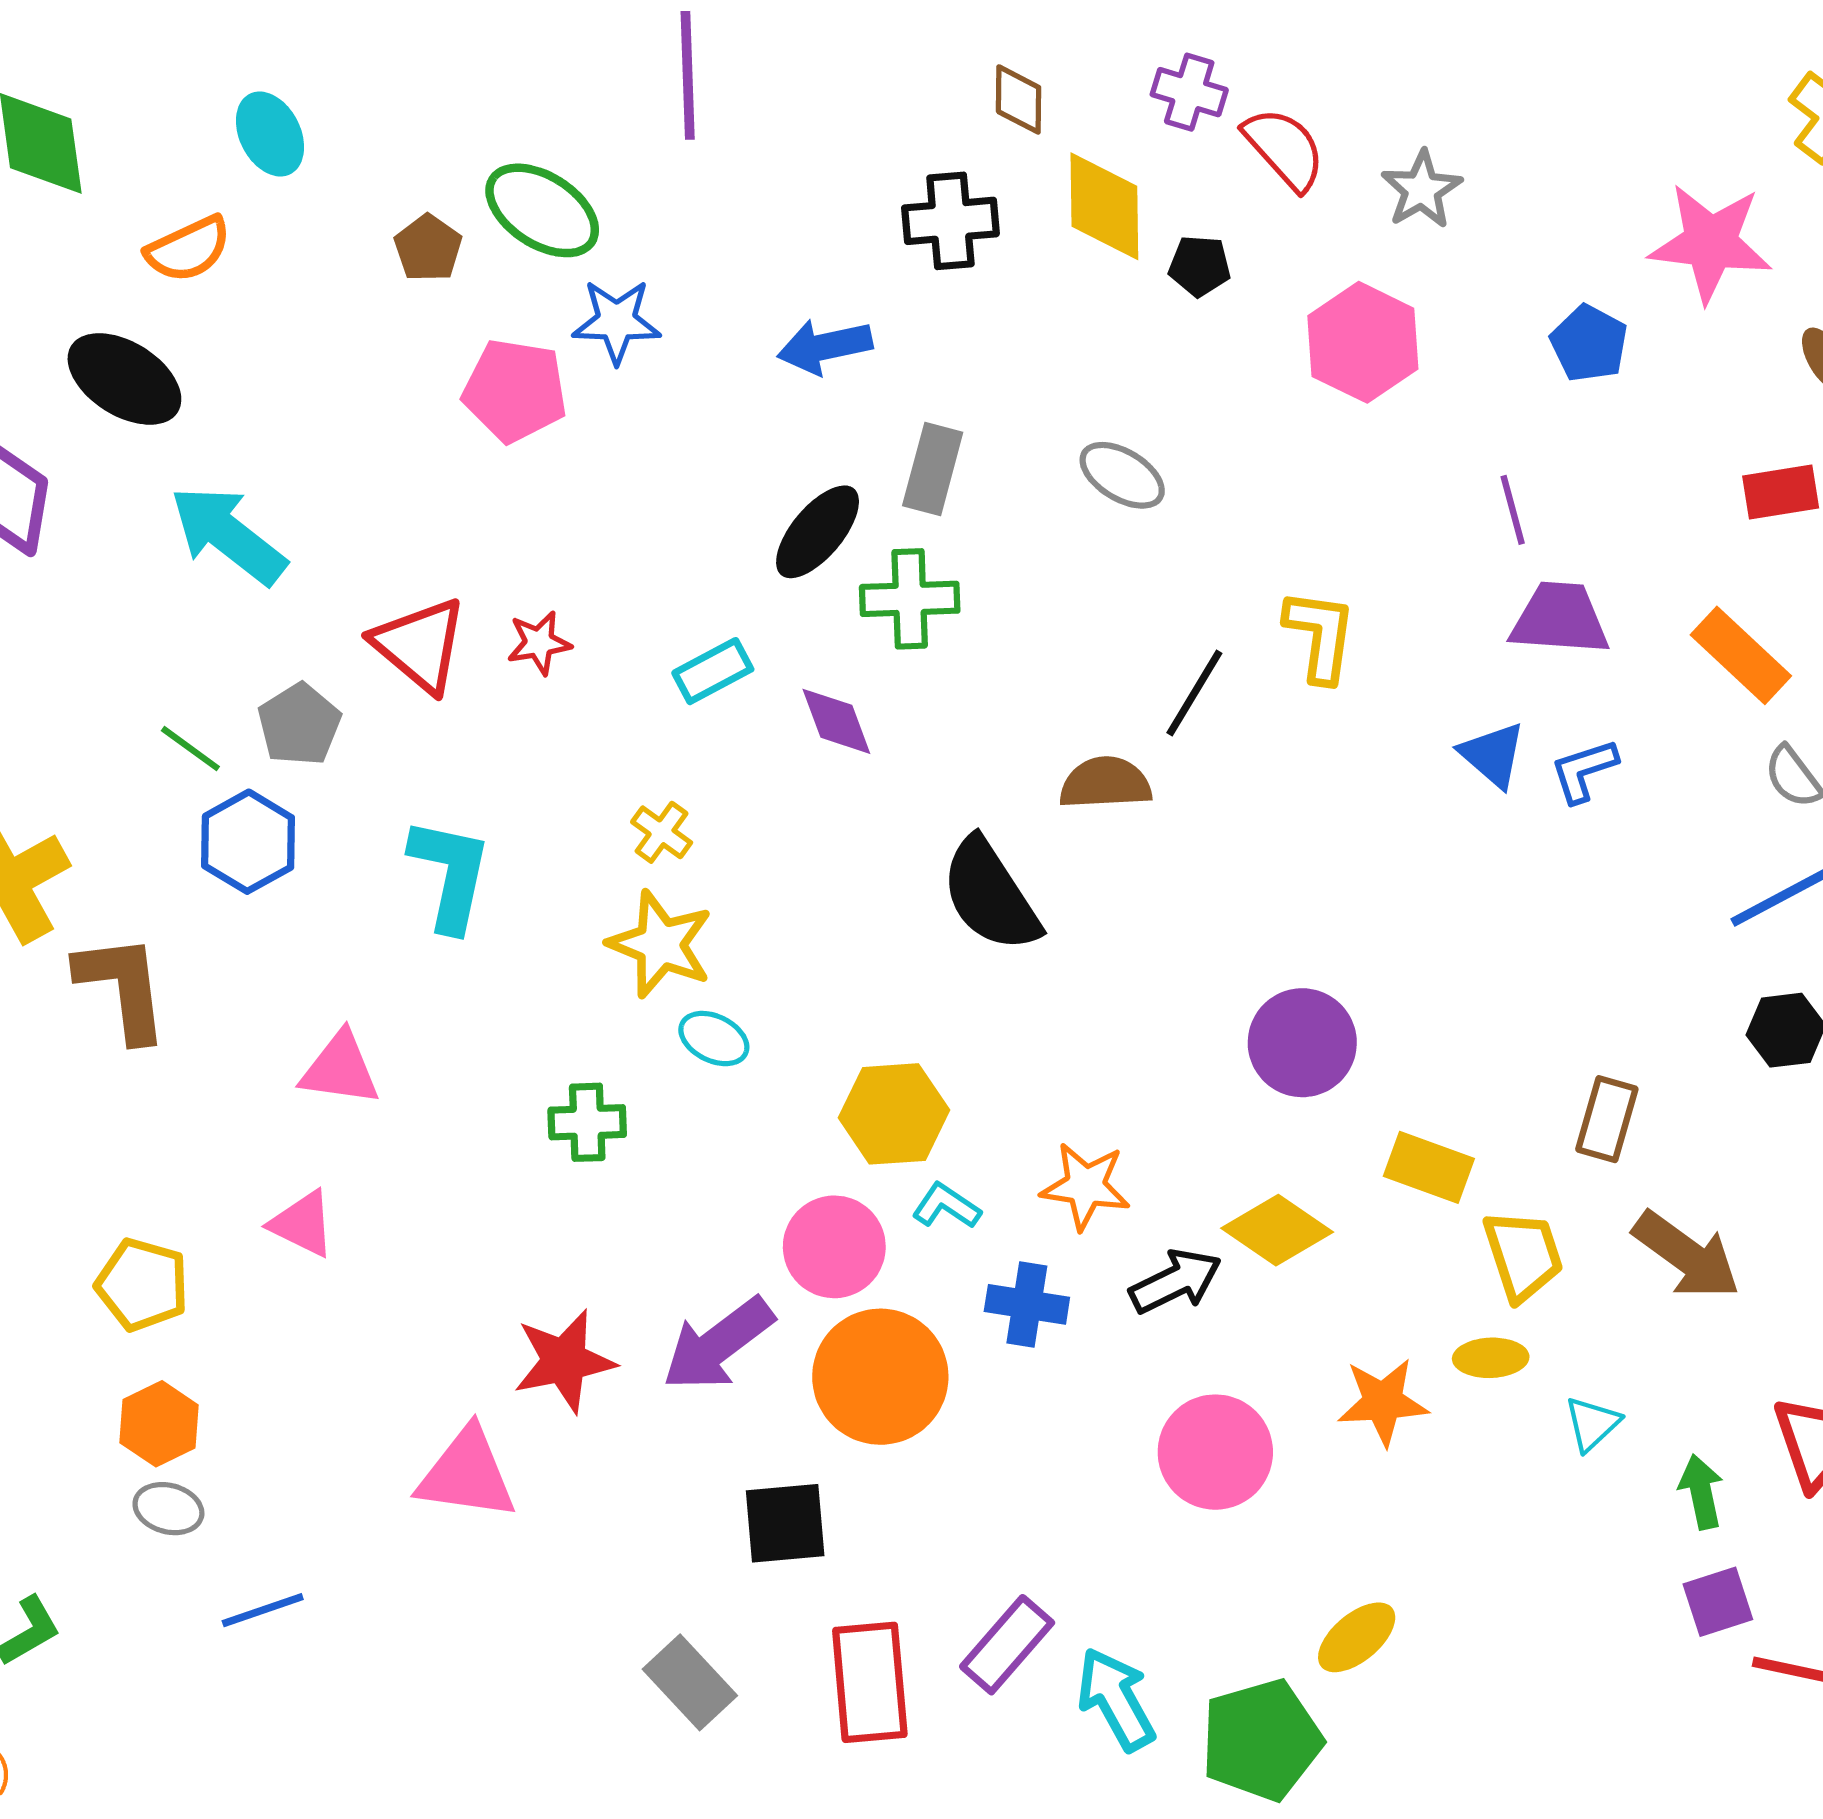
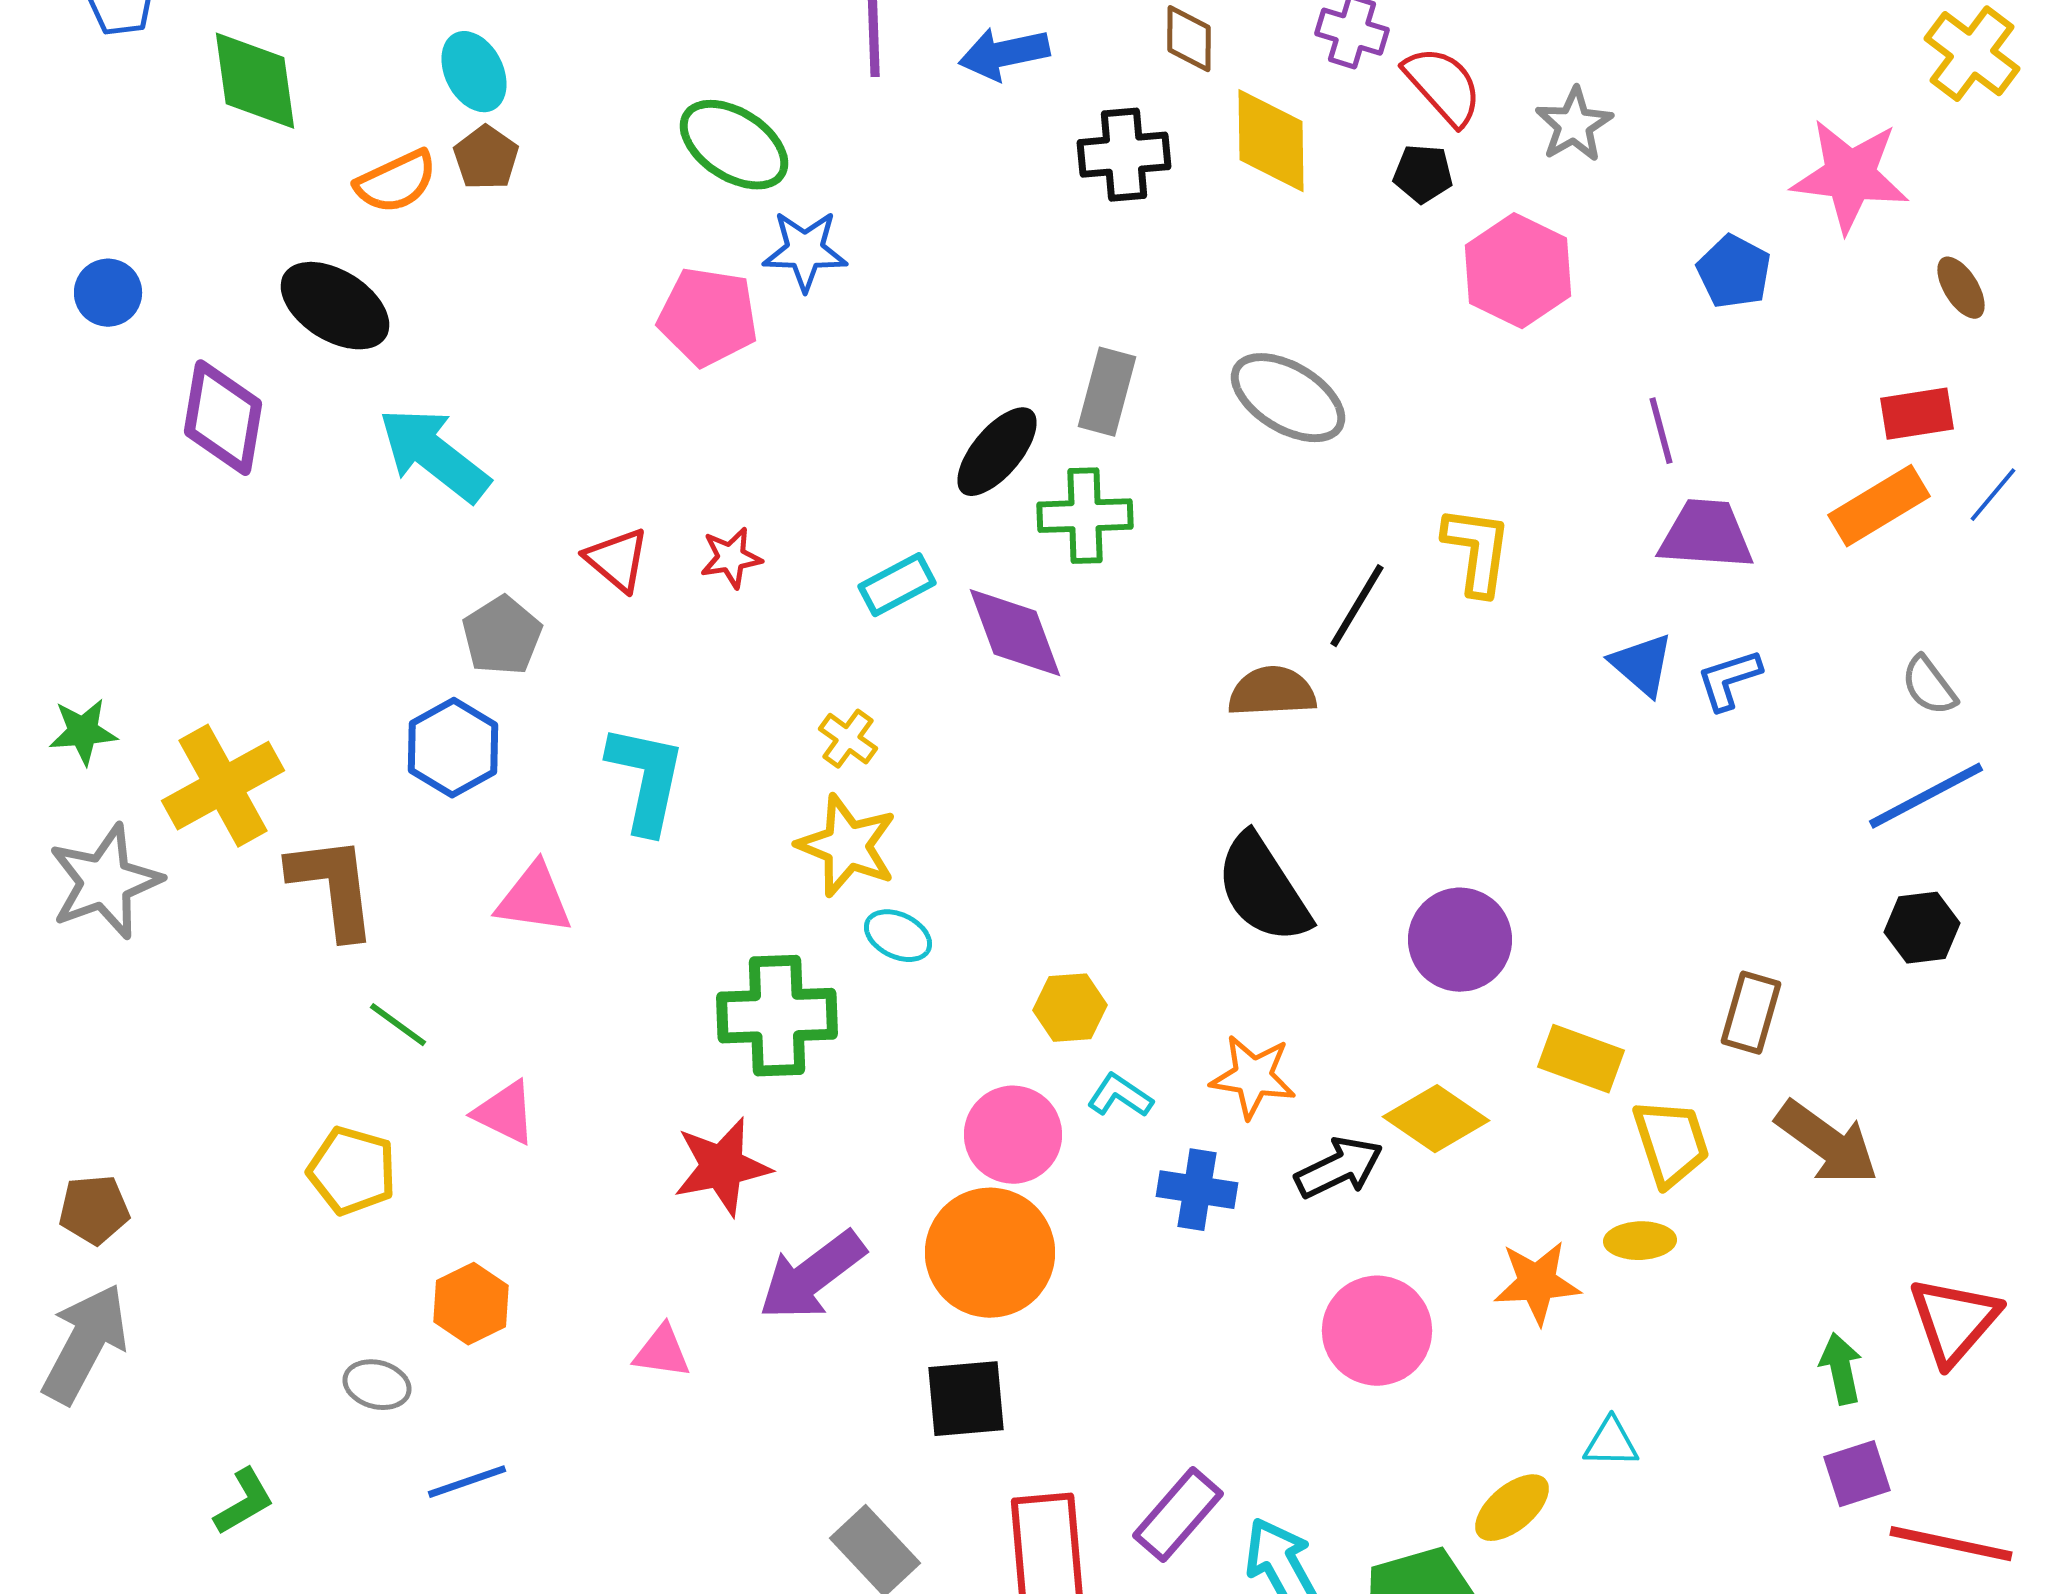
brown pentagon: (428, 248) -> (486, 158), moved
black pentagon: (1200, 266) -> (1423, 174), moved
blue arrow: (825, 347) -> (1004, 54), moved
gray ellipse: (1122, 475) -> (1288, 398), size x1.4
red triangle: (420, 645) -> (617, 560), size x0.7
orange rectangle: (1741, 655) -> (1879, 506), moved, turned -74
purple diamond: (836, 721) -> (1015, 633), size x1.4
green line: (190, 749) -> (398, 1025), moved
black semicircle: (990, 895) -> (1263, 889), moved
pink triangle: (340, 1069) -> (534, 899), moved
yellow hexagon: (894, 1114) -> (1070, 1008), size x0.7
green cross: (587, 1122) -> (777, 1016), size x1.6
purple arrow: (718, 1344) -> (812, 1276), moved
red star: (564, 1361) -> (722, 1167), moved
orange circle: (880, 1377) -> (990, 1253), moved
orange hexagon: (159, 1424) -> (471, 1304), moved
cyan triangle: (1592, 1424) -> (1611, 1443), moved, turned 44
pink triangle: (467, 1474) -> (662, 1352), size x0.6

